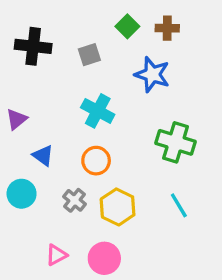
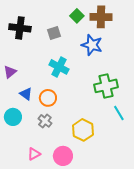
brown cross: (167, 28) -> (101, 17), size x1.5
green cross: (176, 142) -> (106, 86), turned -30
orange circle: (96, 161) -> (48, 98), moved
cyan line: (179, 205) -> (119, 113), moved
yellow hexagon: (118, 207) -> (83, 130), moved

